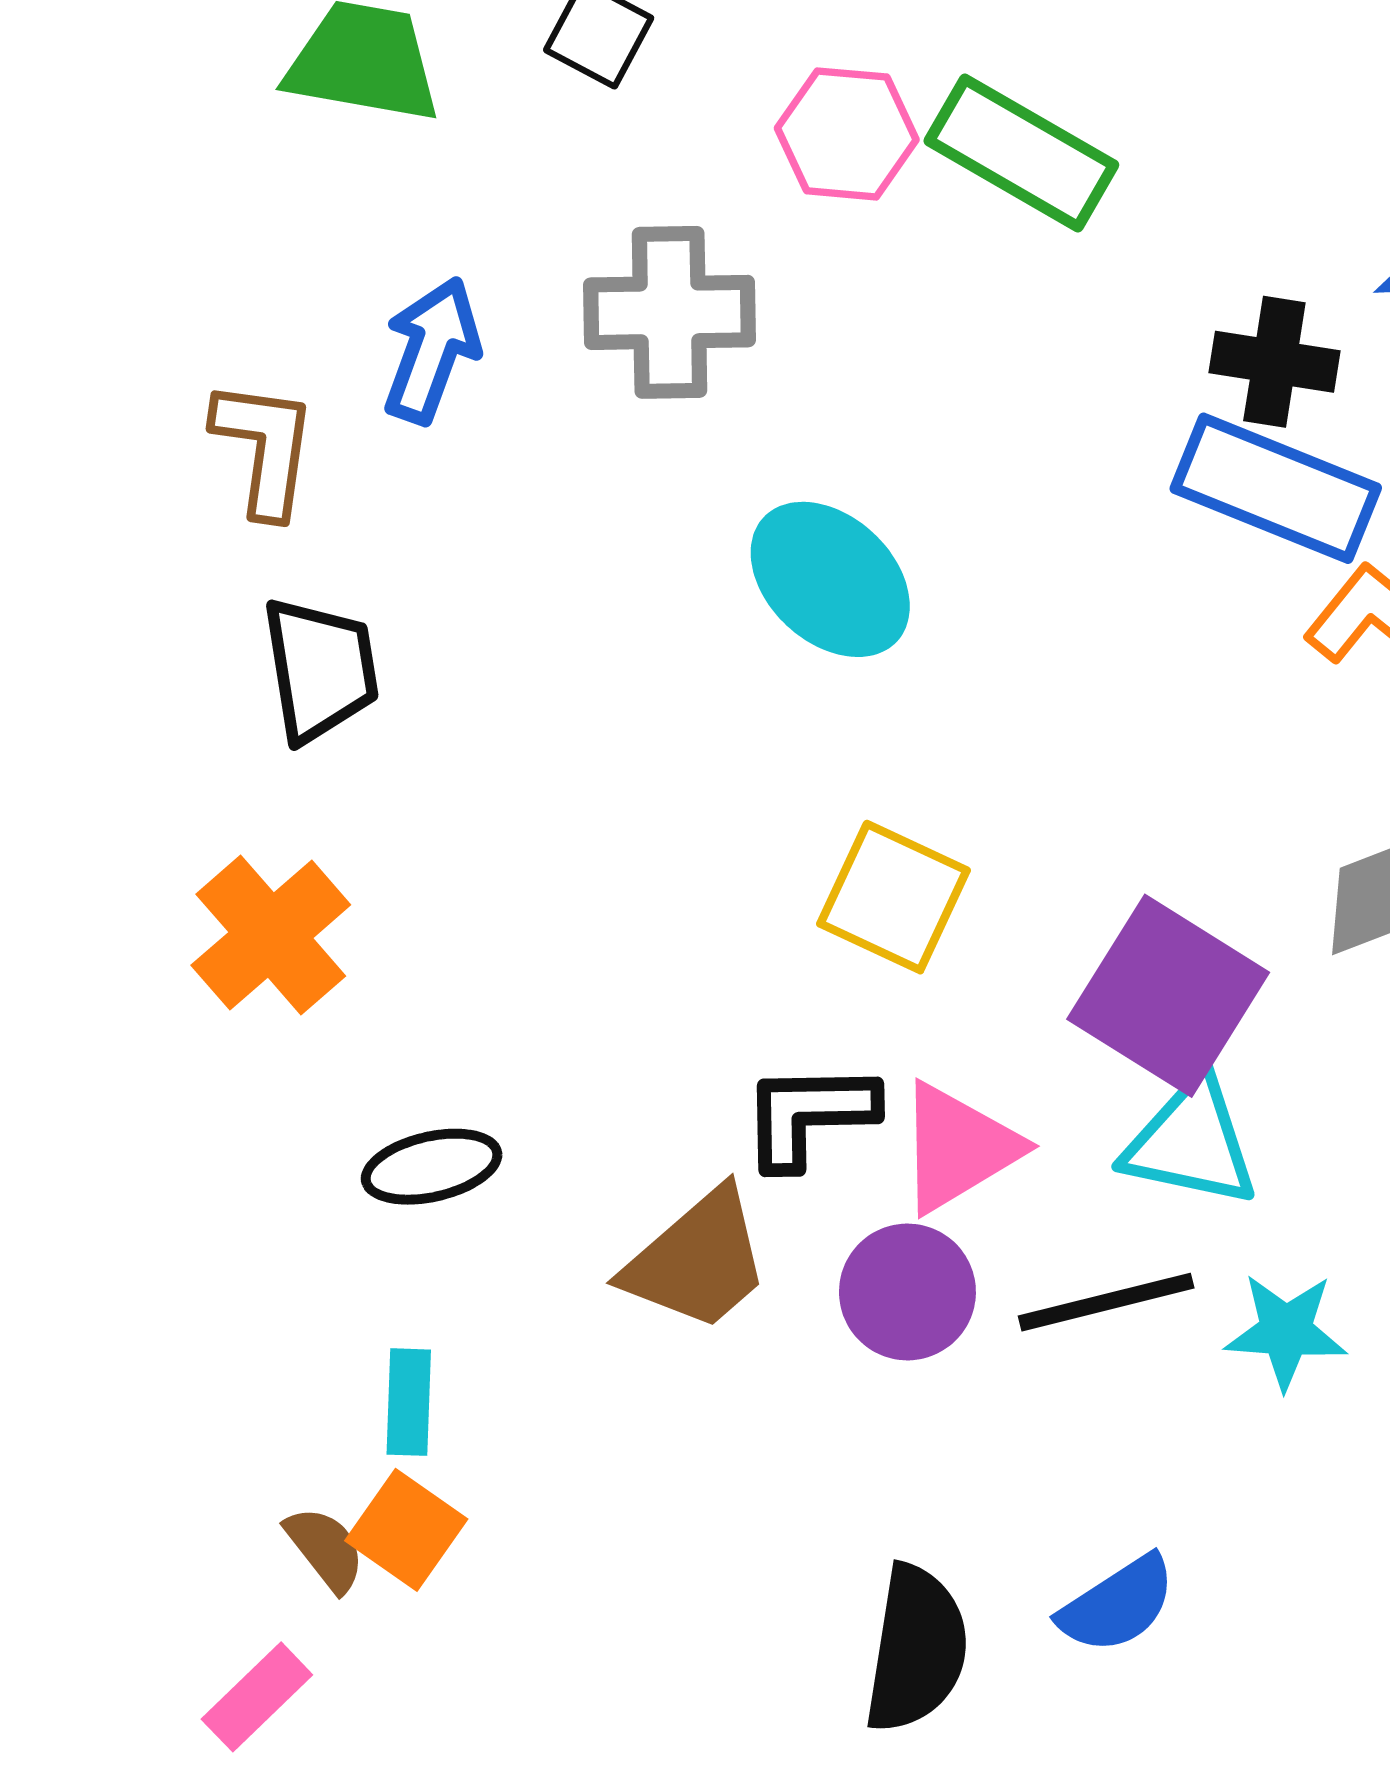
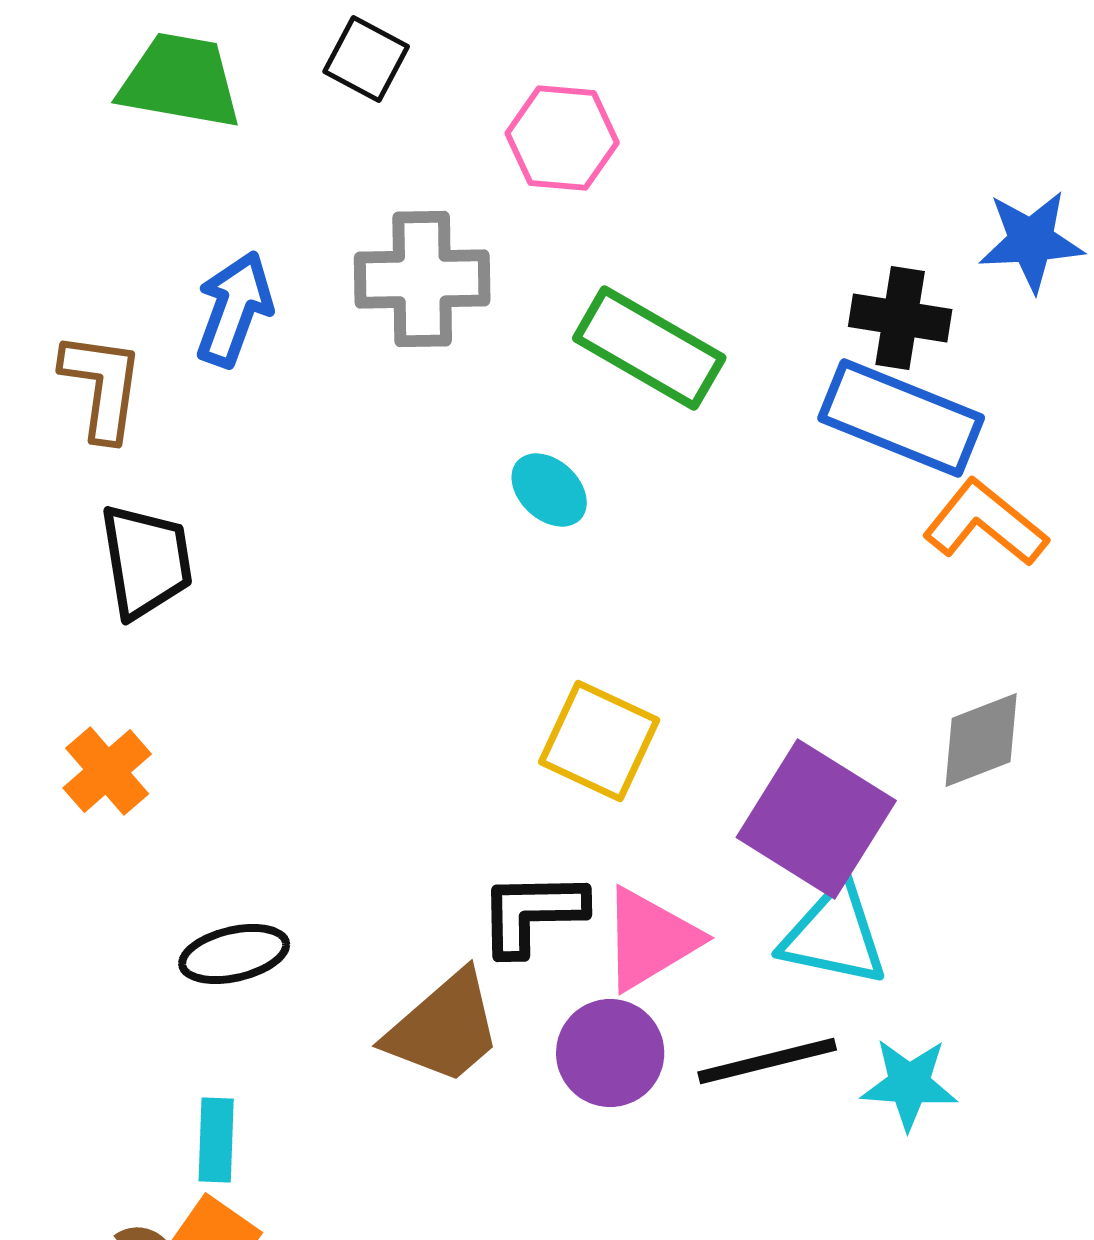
green rectangle: (1021, 153) -> (649, 348), moved
cyan ellipse: (830, 579) -> (549, 490), size x0.6
orange cross: (271, 935) -> (107, 771), size x0.7

